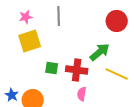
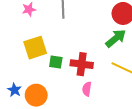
yellow square: (30, 41) -> (35, 48), moved
green arrow: (100, 52) -> (116, 38), moved

